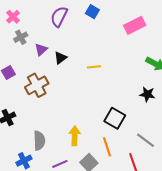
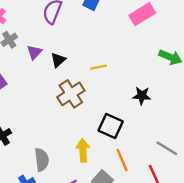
brown cross: (37, 85) -> (71, 94), moved
black star: (147, 94) -> (142, 96), moved
black square: (115, 118) -> (111, 126), moved

